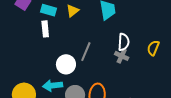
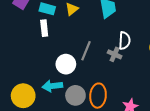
gray cross: (122, 56) -> (115, 54), moved

